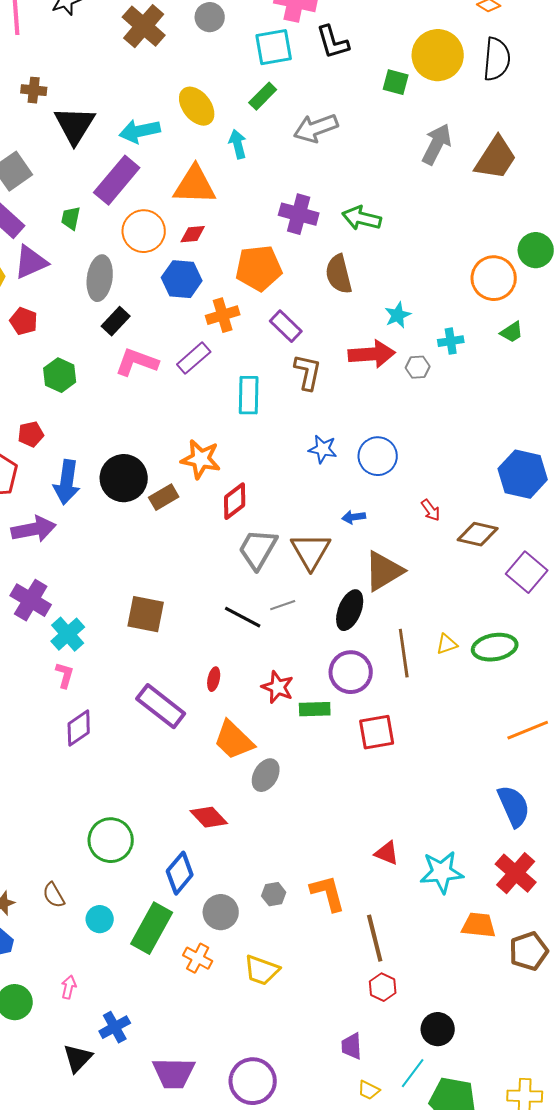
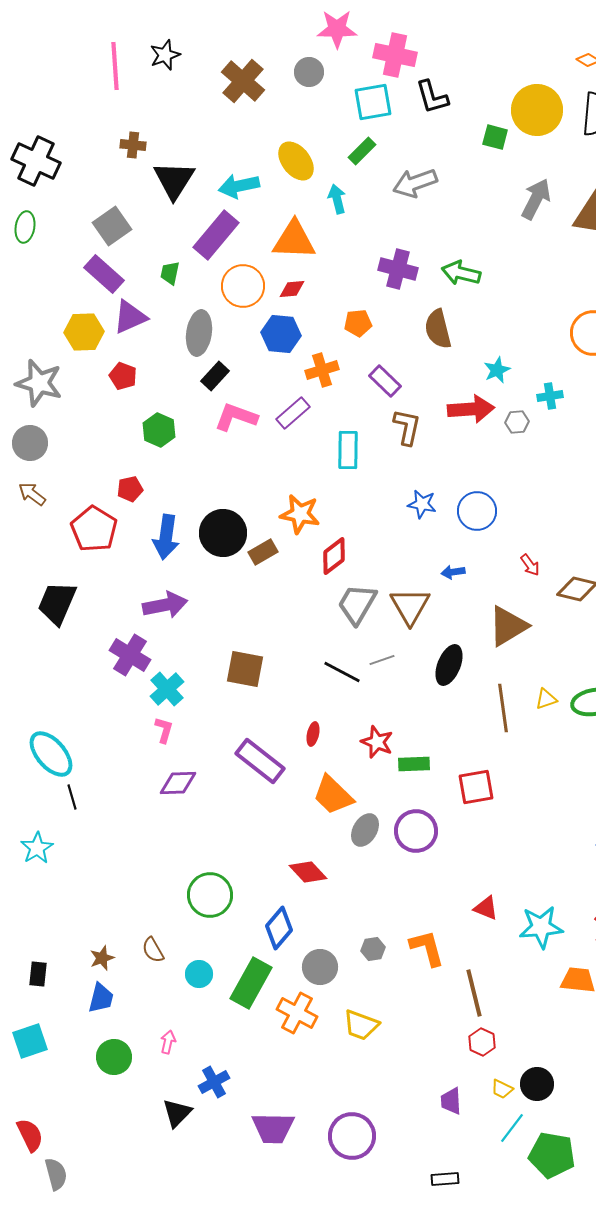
orange pentagon: (259, 268) -> (358, 323), size x0.6
purple arrow: (34, 529) -> (165, 605), moved
brown triangle: (384, 571) -> (508, 626), moved
purple circle: (351, 672) -> (416, 831), moved
purple diamond: (79, 728) -> (178, 783), turned 33
orange cross: (198, 958) -> (297, 1013), size x1.4
yellow trapezoid: (369, 1090) -> (502, 1089), moved

